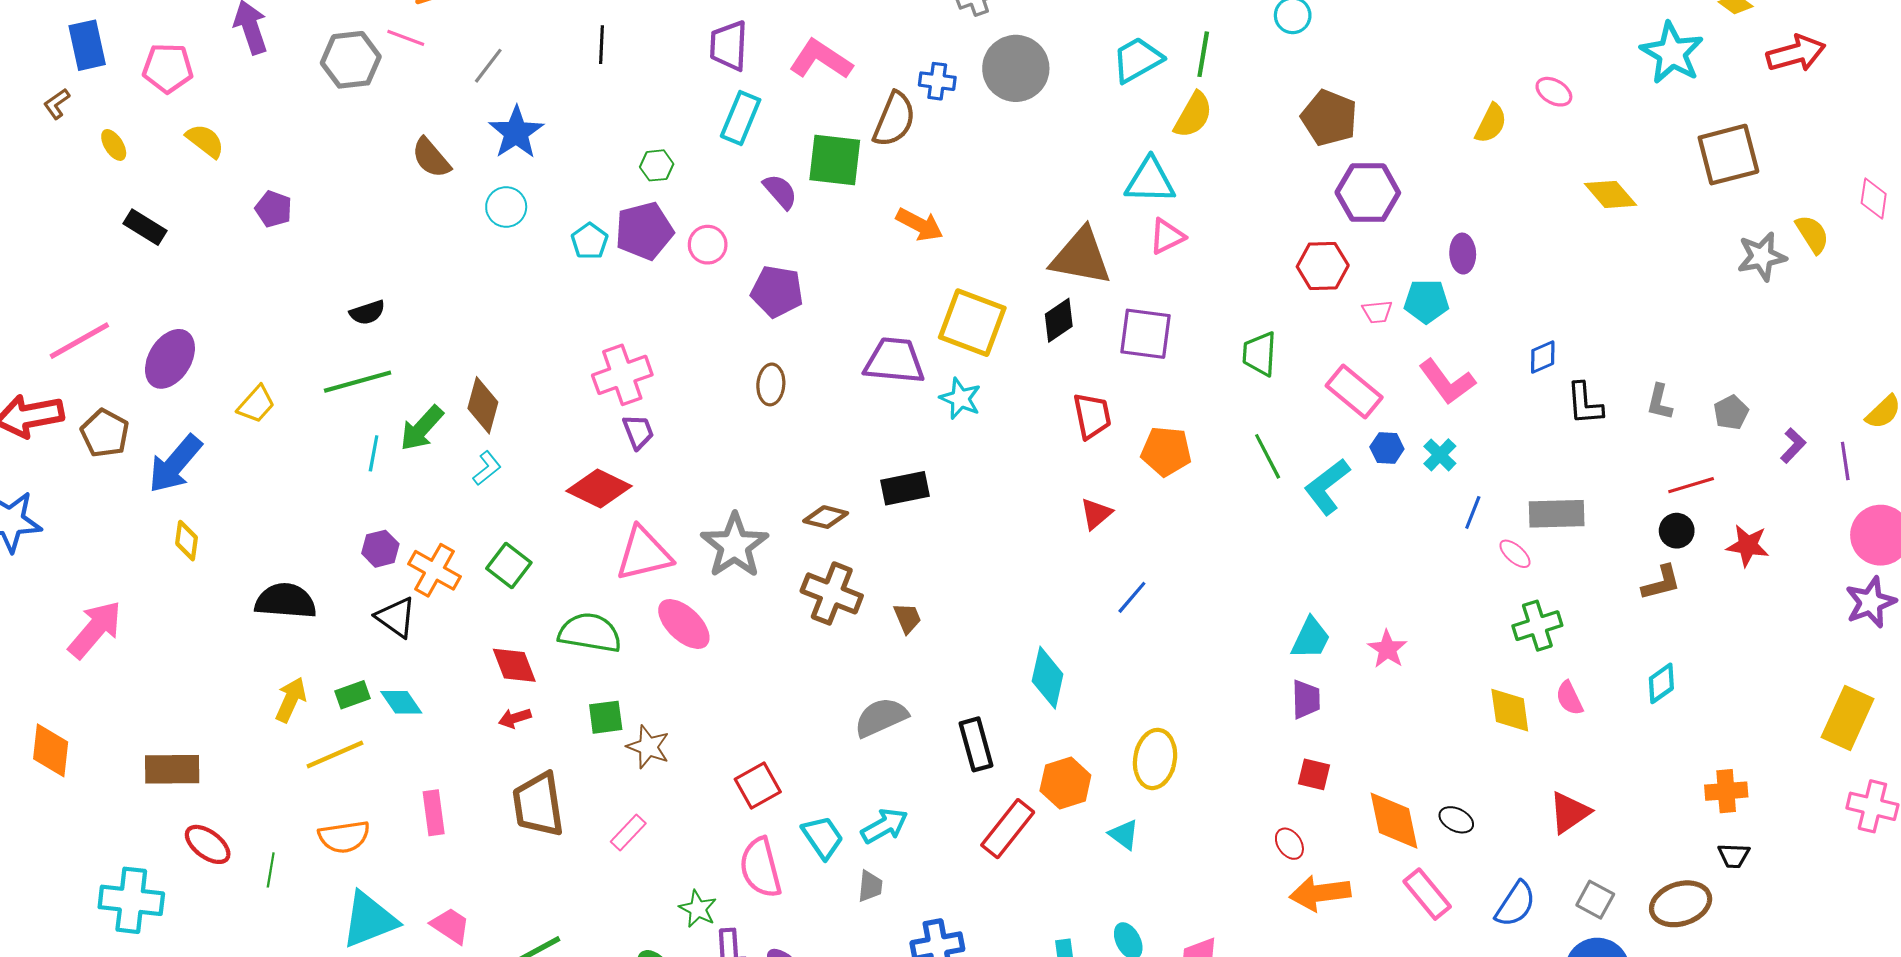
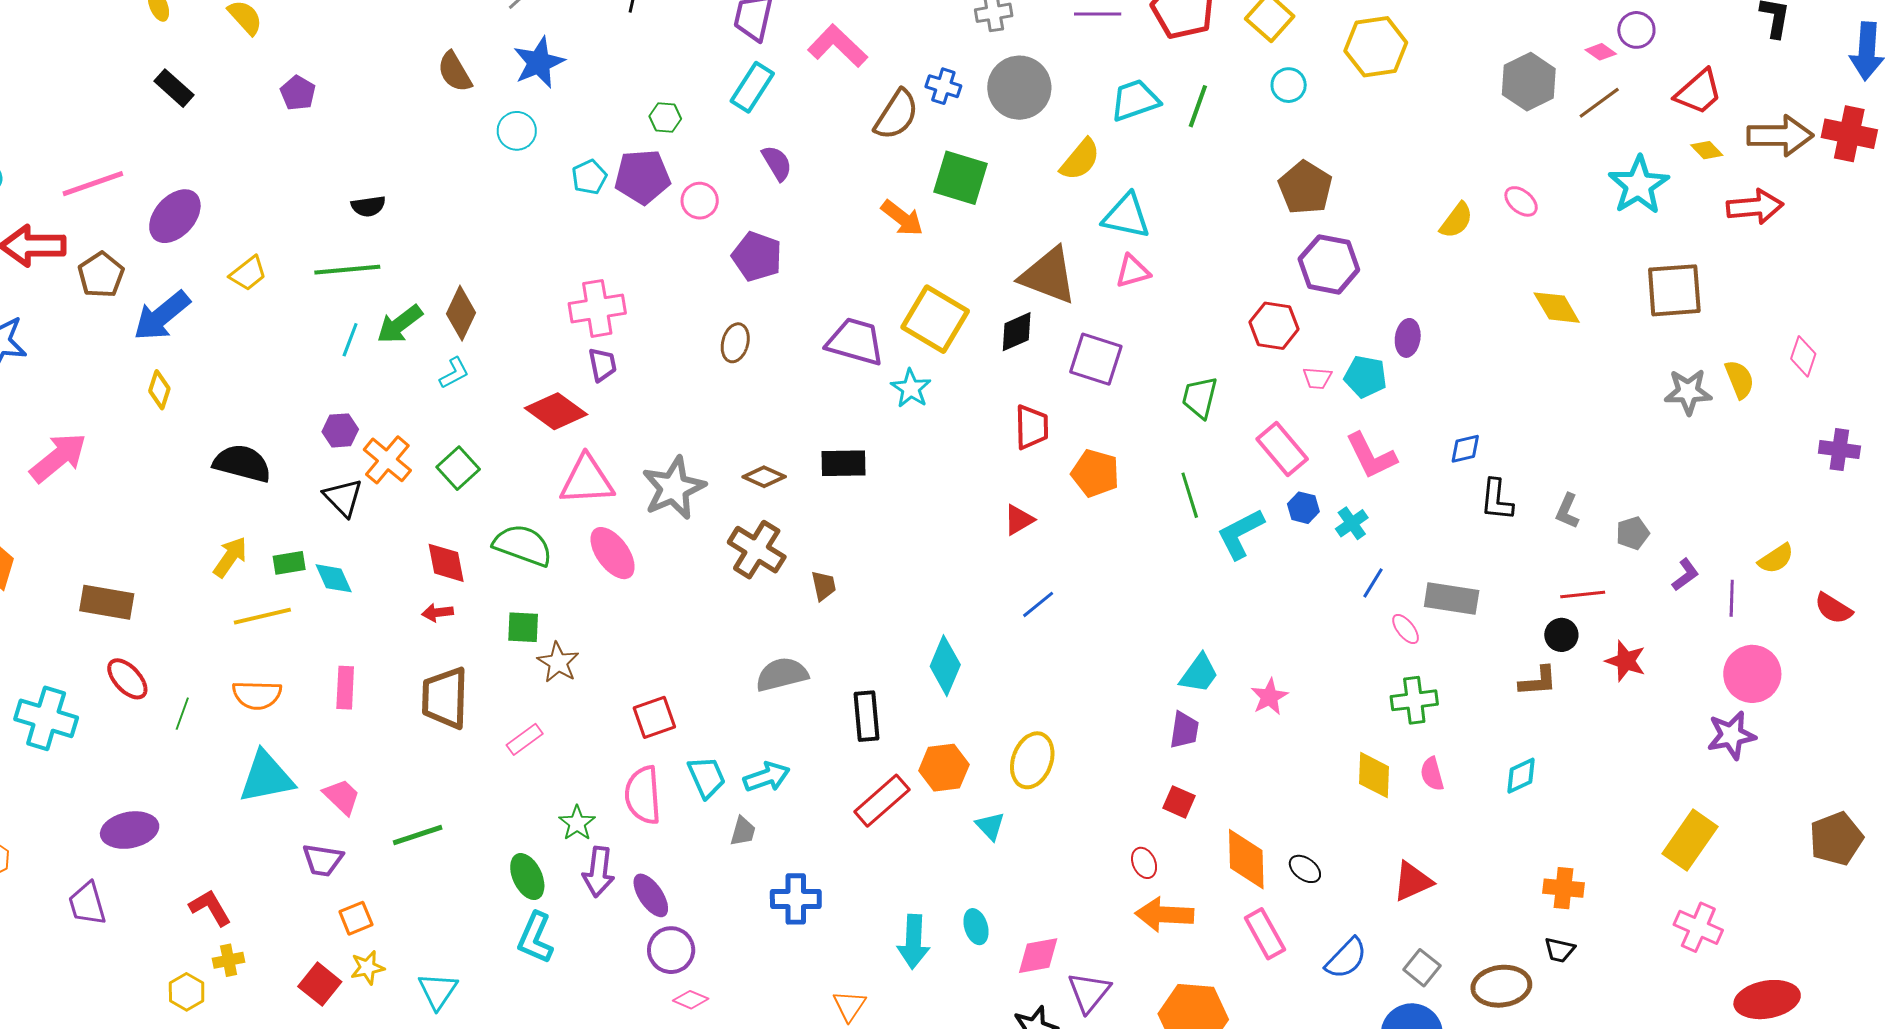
yellow semicircle: (1193, 115) -> (1080, 160), moved
green square: (835, 160) -> (960, 178), moved

